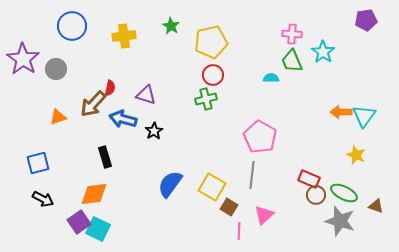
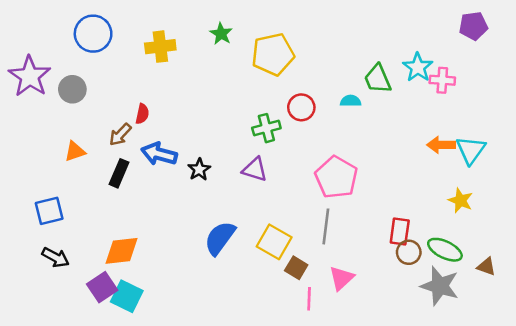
pink cross: (292, 34) -> (442, 80), moved
red circle: (213, 75) -> (301, 107), moved
purple triangle: (146, 95) -> (255, 169), moved
brown arrow: (93, 104) -> (120, 135), size x0.7
black rectangle: (105, 157) -> (119, 173), moved, turned 40
red rectangle: (309, 179) -> (400, 232), turned 75

